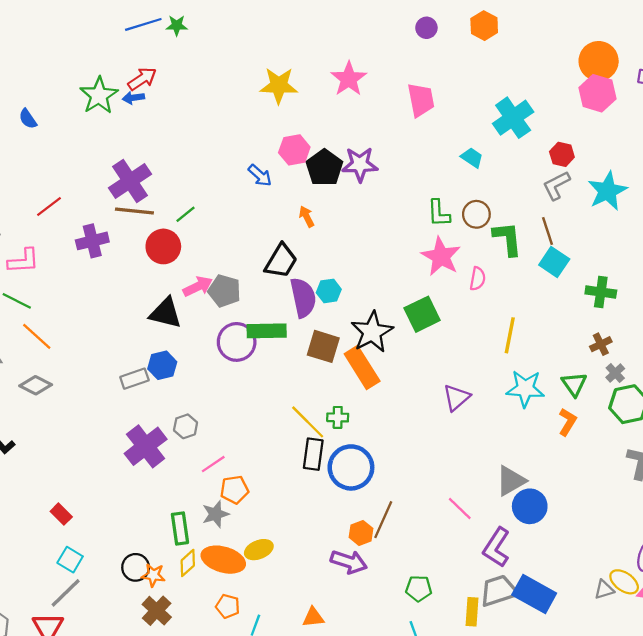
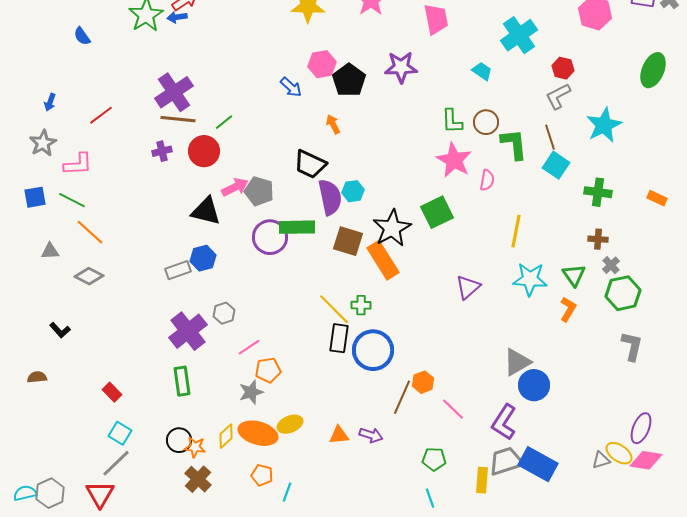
purple star: (360, 164) -> (401, 67), moved
cyan star: (607, 191) -> (604, 125), moved
purple cross: (92, 241) -> (162, 151), moved, size x0.7
black trapezoid: (281, 261) -> (310, 164), turned 84
brown cross: (601, 344) -> (598, 239), turned 30
pink line: (460, 509) -> (453, 409), moved
green rectangle: (180, 529) -> (182, 381), moved
orange hexagon: (361, 533) -> (423, 382), moved
purple arrow: (349, 562) -> (371, 435), size x0.7
orange triangle: (313, 617) -> (339, 435), moved

